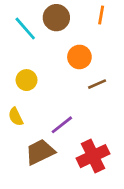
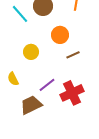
yellow circle: (27, 80) -> (31, 52), moved
red cross: (93, 156) -> (72, 93), moved

